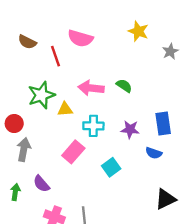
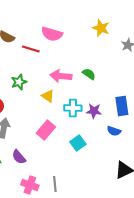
red line: (56, 56) -> (31, 49), turned -54
green star: (41, 95) -> (19, 82), size x0.7
yellow triangle: (65, 109) -> (48, 96), moved, turned 40
cyan cross: (93, 126) -> (73, 108), moved

